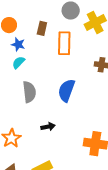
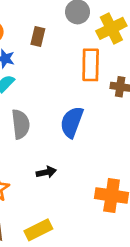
orange rectangle: (64, 43) -> (91, 65), moved

